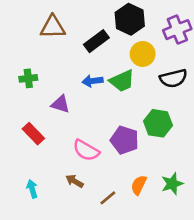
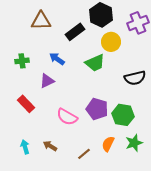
black semicircle: (173, 78) -> (135, 78), moved
blue arrow: (93, 81) -> (57, 59), moved, turned 42
purple triangle: (60, 104) -> (47, 81), turned -42
green hexagon: (158, 123) -> (123, 115), moved
brown arrow: (75, 181) -> (50, 146), moved

